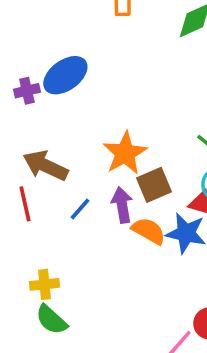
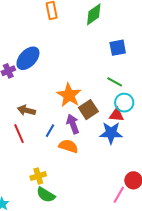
brown arrow: (46, 166) -> (26, 110), size x0.7
orange semicircle: (149, 231) -> (68, 146), moved

